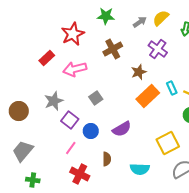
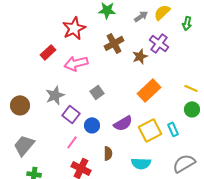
brown star: (139, 72) -> (140, 56), moved
cyan rectangle: (172, 88) -> (173, 129), moved
yellow square: (168, 143) -> (150, 130), moved

